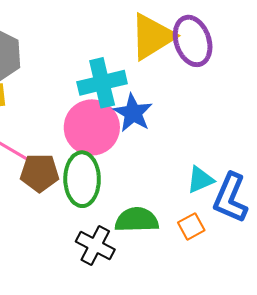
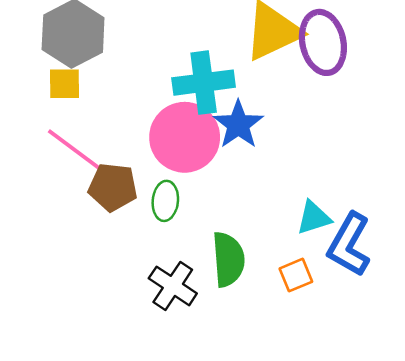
green ellipse: (82, 179) -> (165, 201), size x0.6
green semicircle: (137, 220) -> (228, 259), turned 81

